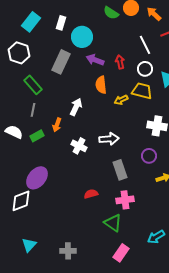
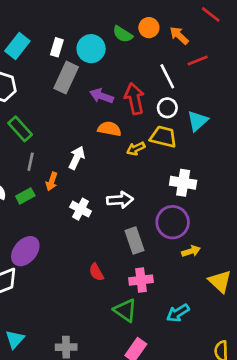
cyan circle: (82, 37) -> (91, 49), moved
gray rectangle: (61, 62) -> (66, 78), moved
red arrow: (120, 62) -> (134, 99), size x1.6
orange semicircle: (101, 85) -> (109, 129), turned 108
gray line: (33, 110) -> (31, 162), moved
purple circle: (149, 156) -> (173, 222), size x1.6
red semicircle: (91, 194) -> (96, 272), turned -104
cyan arrow: (156, 237) -> (178, 313), moved

